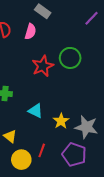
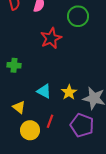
green circle: (70, 58) -> (78, 16), moved
cyan triangle: (36, 111) -> (44, 91), moved

